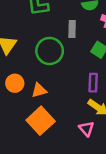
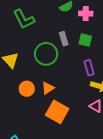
gray rectangle: (72, 29) -> (64, 39), moved

